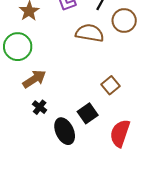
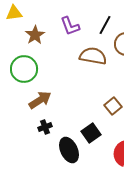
black cross: (40, 107) -> (45, 127), turned 32

